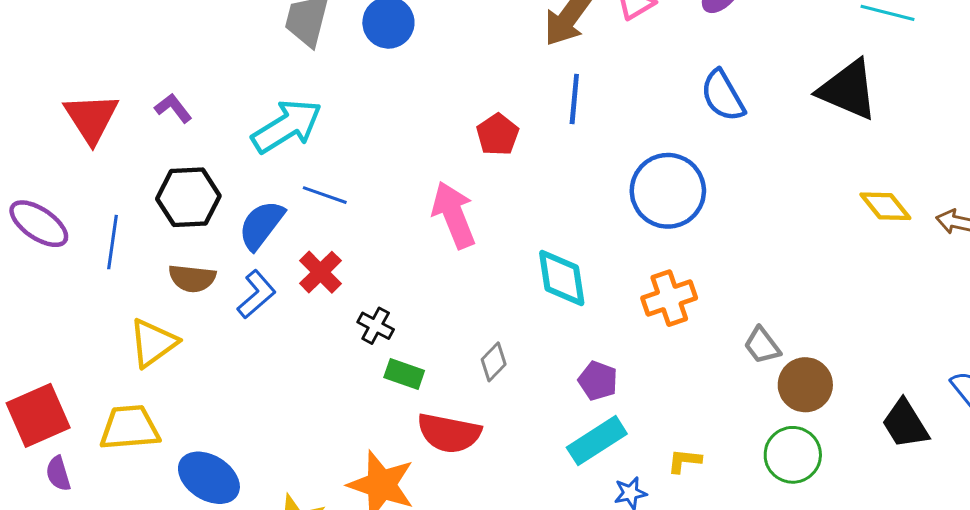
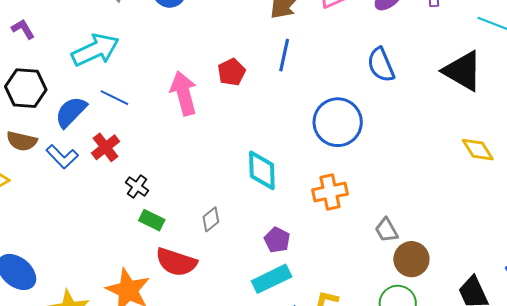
pink arrow: (454, 215) -> (184, 93), moved
blue L-shape: (256, 294) -> (62, 157), turned 80

